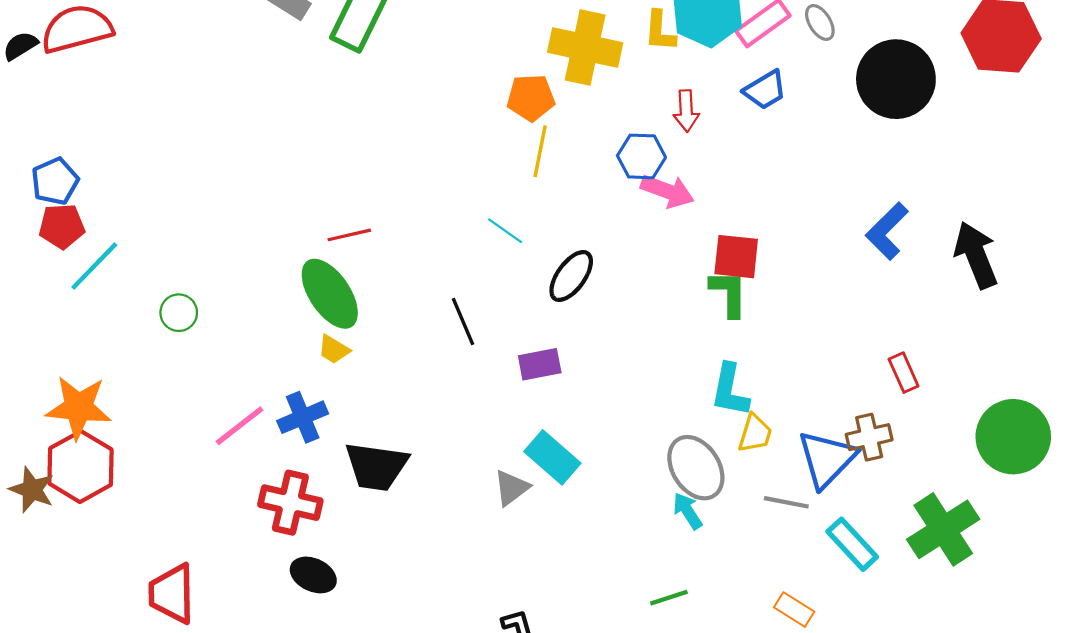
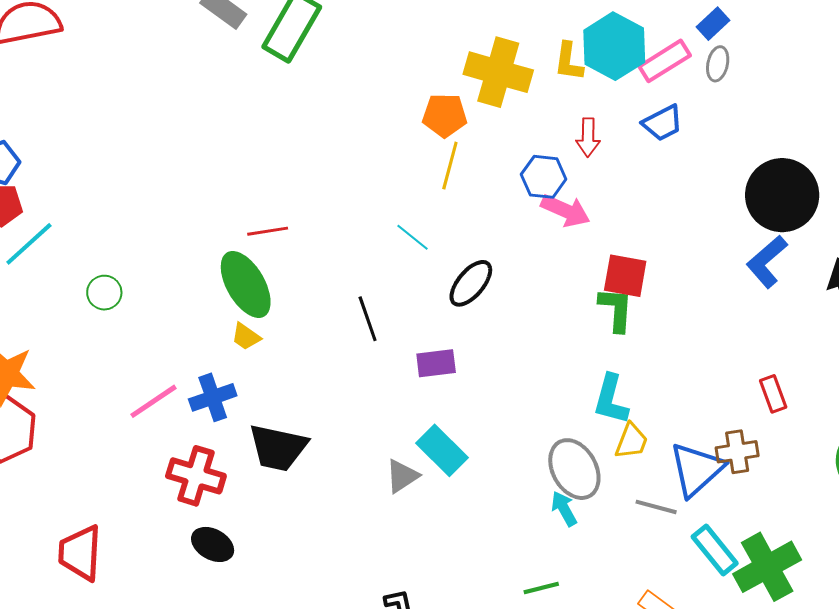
gray ellipse: (820, 22) -> (718, 64), turned 40
black circle: (896, 79) -> (782, 195), moved
green cross: (943, 529) -> (767, 567), moved

